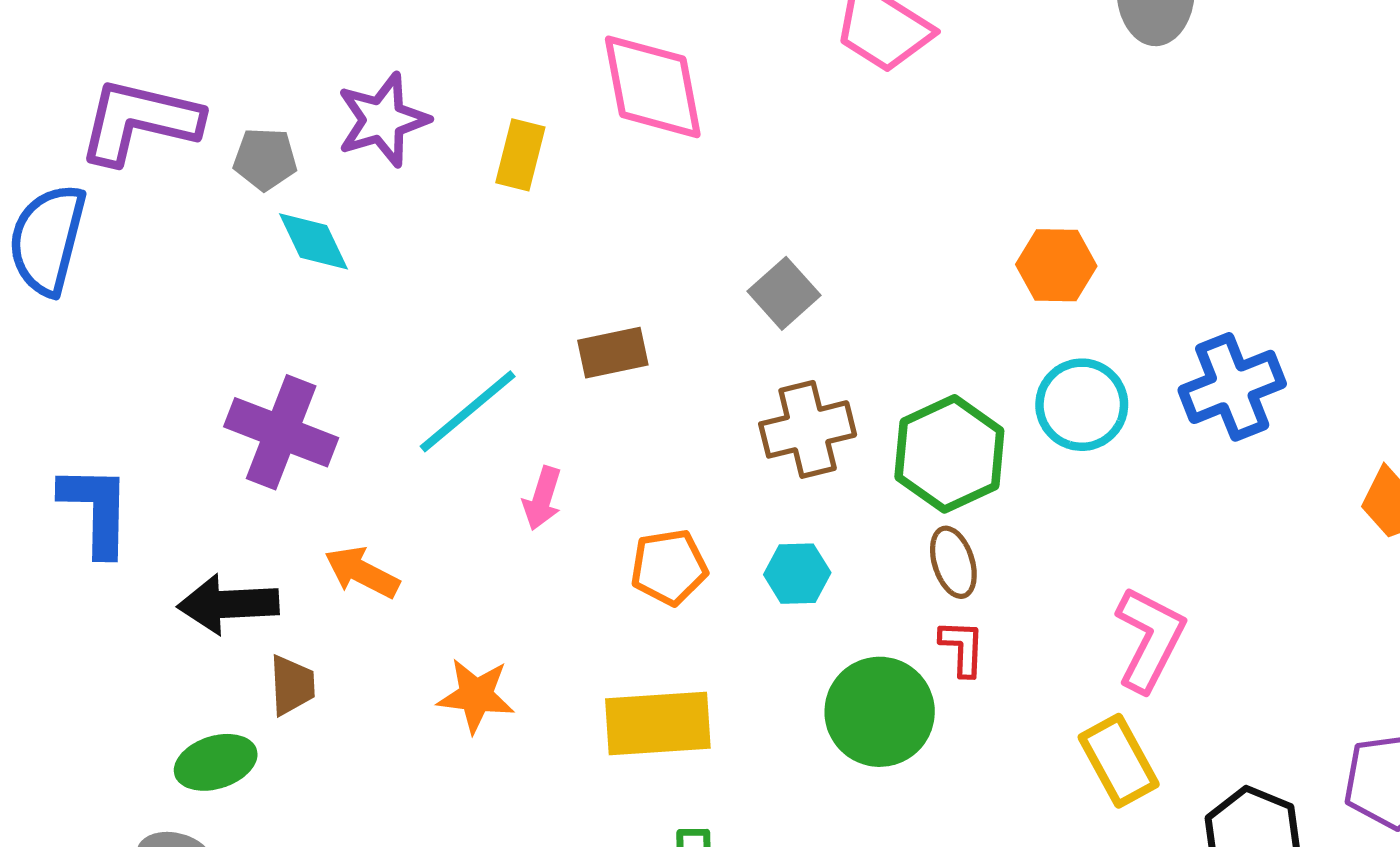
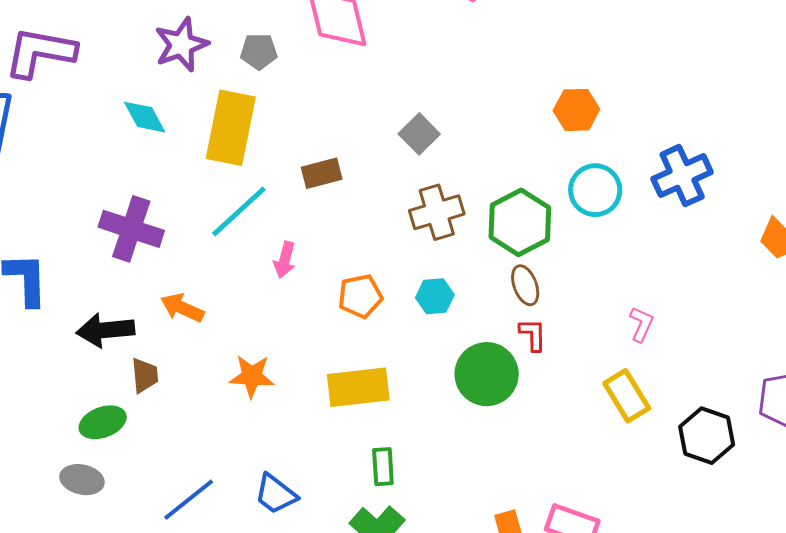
yellow rectangle: (520, 155) -> (231, 128), moved, size x1.8
gray pentagon: (265, 159) -> (259, 51), moved
pink L-shape: (1150, 639) -> (641, 324), size x0.6

